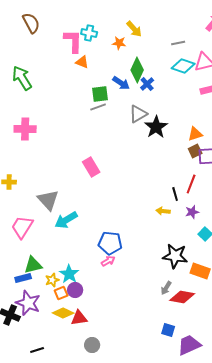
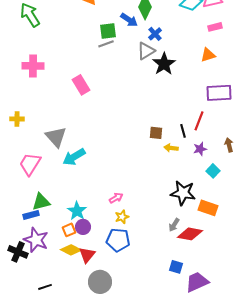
blue cross: (147, 84) -> (155, 34), moved
orange triangle: (195, 134) -> (208, 55), moved
brown square: (195, 151) -> (156, 133), moved, turned 32
pink rectangle: (91, 167) -> (81, 85), moved
blue pentagon: (110, 243) -> (118, 240), moved
yellow star: (52, 280) -> (122, 217), moved
red triangle: (79, 318) -> (87, 255), turned -42
gray circle: (92, 345) -> (100, 282), size x1.5

